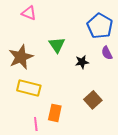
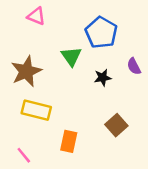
blue pentagon: (100, 26) -> (101, 33), moved
pink line: (36, 124) -> (24, 155), moved, turned -32

